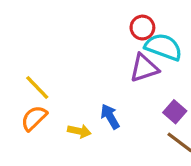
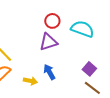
red circle: (142, 28) -> (52, 21), moved
purple triangle: (144, 68) -> (48, 42), moved

